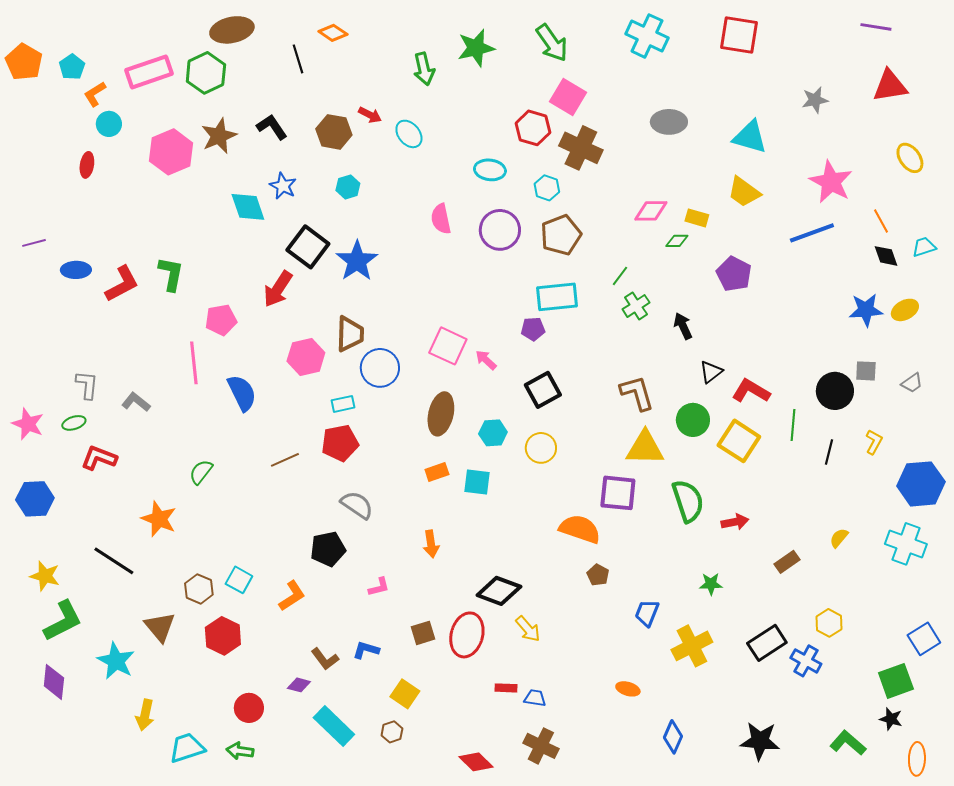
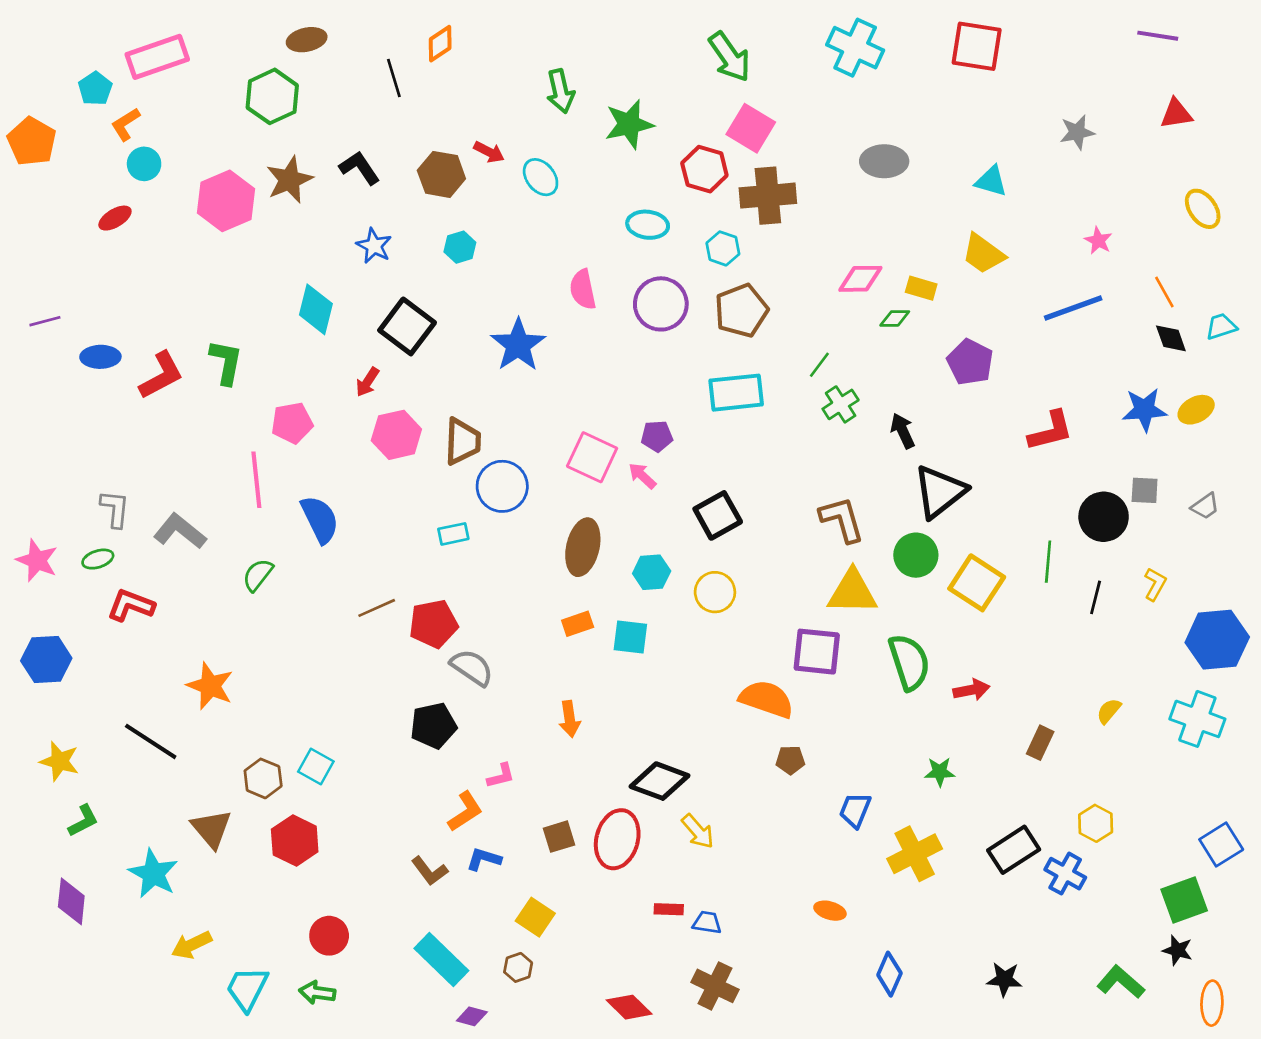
brown ellipse: (232, 30) -> (307, 40), size x0.7
orange diamond: (333, 33) -> (440, 44), turned -68
green star: (476, 48) -> (629, 124), moved
orange pentagon: (24, 62) -> (32, 141), moved
pink rectangle: (149, 72) -> (157, 57), moved
red triangle: (890, 86) -> (1176, 114), size x0.7
cyan triangle: (750, 137) -> (991, 181), size x0.7
brown cross: (581, 148) -> (768, 196), turned -30
red ellipse: (87, 165) -> (115, 218), turned 50
pink star: (831, 182) -> (1098, 241), size x0.5
cyan diamond: (248, 207) -> (316, 309), moved, turned 33
blue star: (357, 261) -> (518, 345), moved
red arrow: (278, 289) -> (367, 382), size x0.6
purple pentagon: (533, 329) -> (657, 436), moved
pink hexagon: (306, 357) -> (396, 435), moved
black triangle: (711, 372) -> (940, 492), size x1.8
red L-shape: (751, 391) -> (1051, 431), moved, turned 135
gray L-shape: (136, 402) -> (180, 531), size x1.4
red pentagon: (340, 443) -> (433, 624), moved
green semicircle: (201, 472) -> (258, 575), moved
brown rectangle: (787, 562) -> (1040, 743), turned -30
brown pentagon: (598, 575) -> (790, 760), turned -30
orange L-shape: (292, 596) -> (465, 811), moved
green L-shape: (63, 621) -> (83, 821), size x0.6
purple diamond: (299, 685) -> (472, 1016), moved
yellow arrow: (145, 715) -> (192, 945), turned 52
black star: (760, 741) -> (1004, 979), size x0.7
cyan trapezoid: (187, 748) -> (247, 989), turned -45

